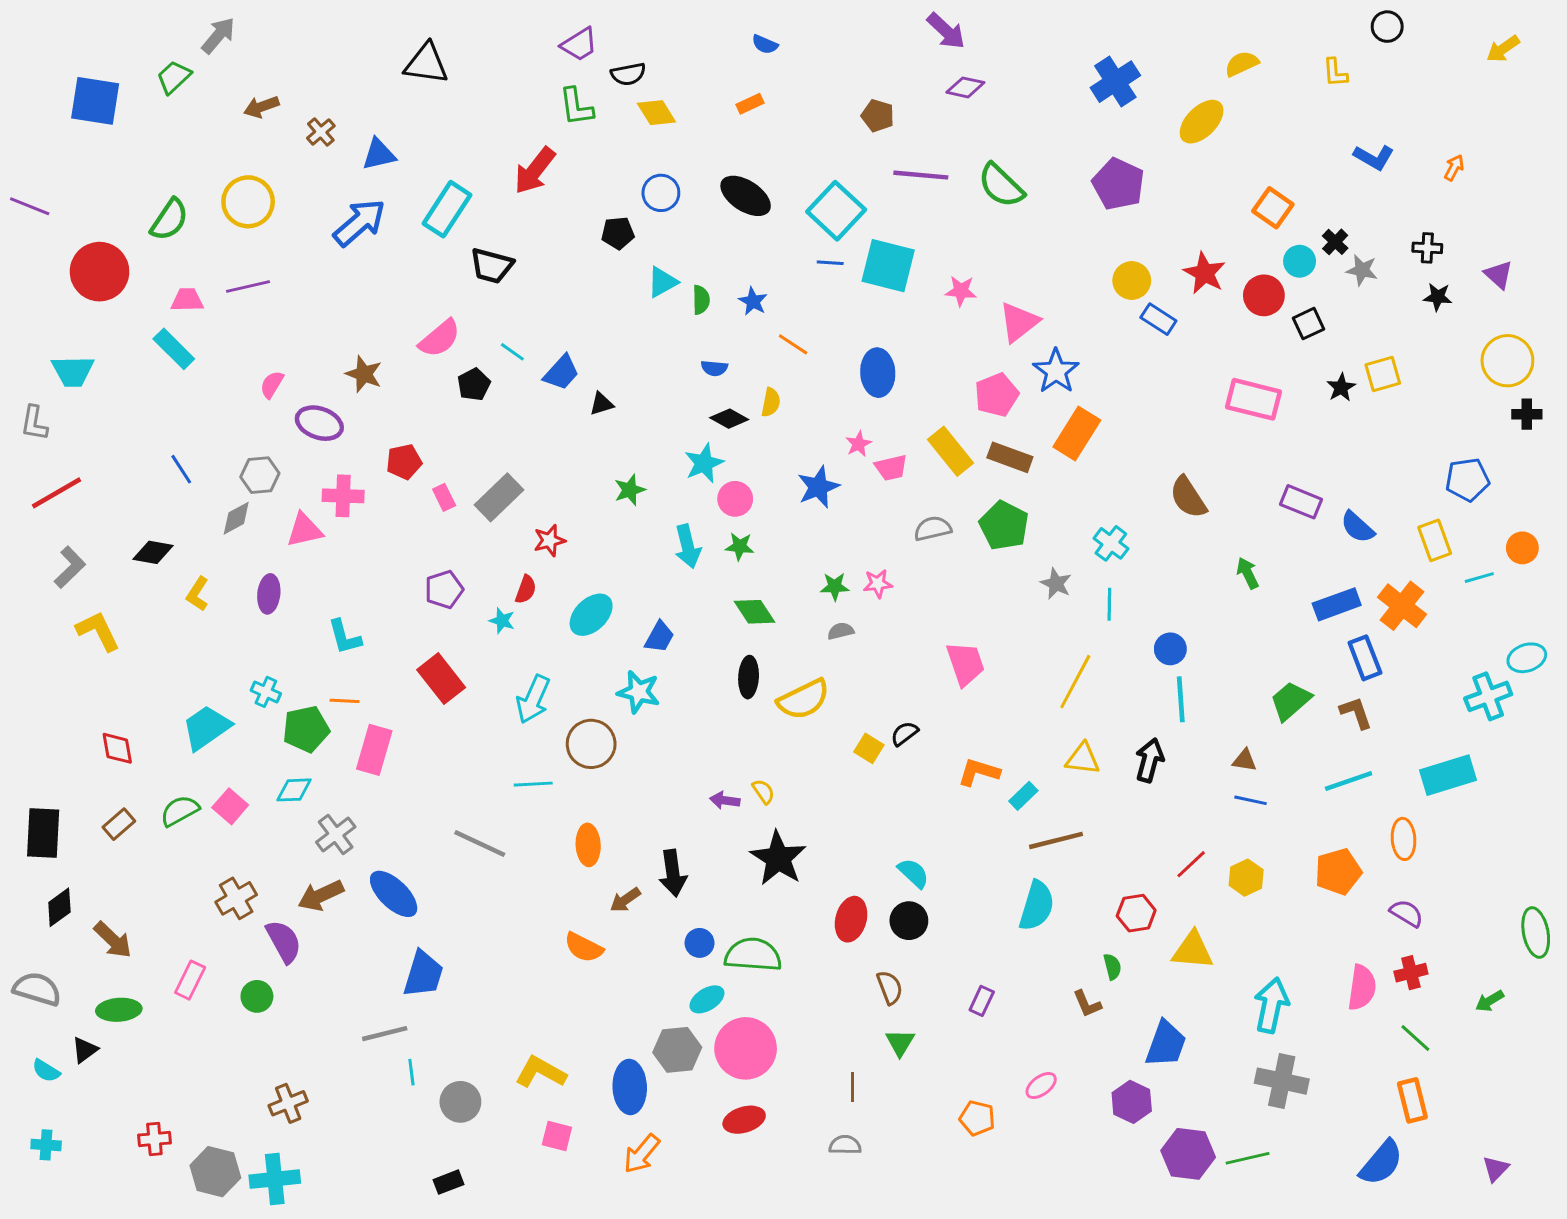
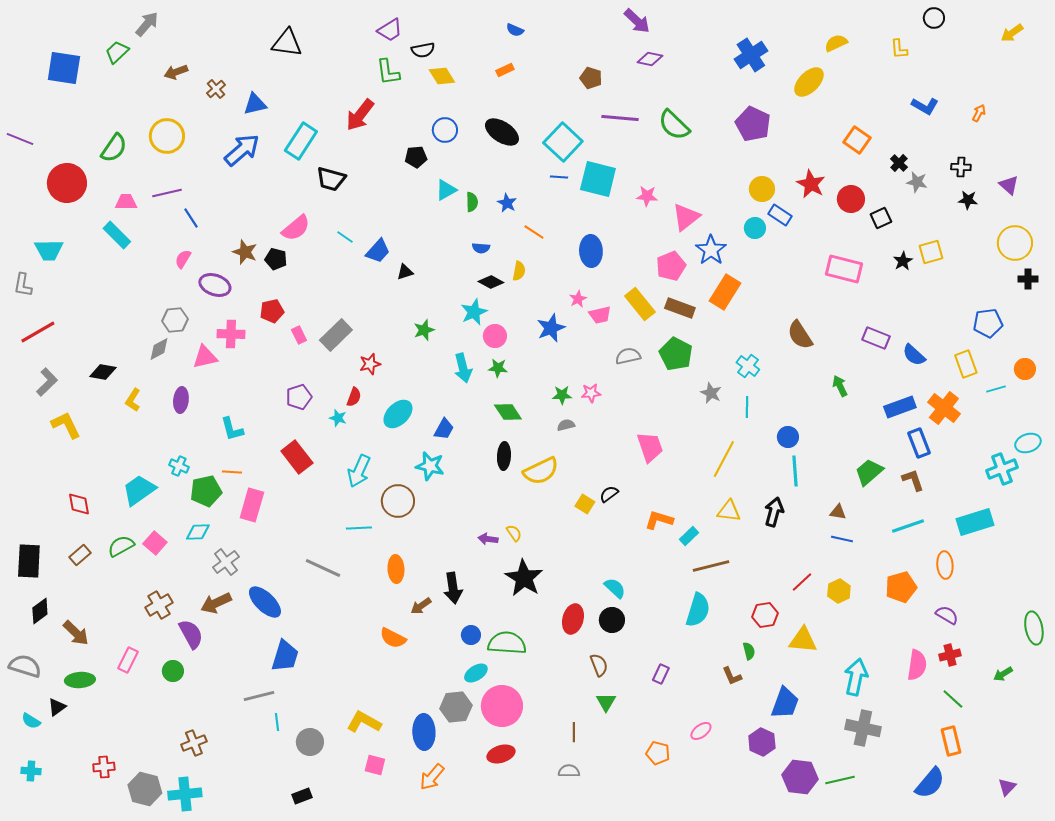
cyan circle: (1300, 261) -> (755, 228), moved
black pentagon: (474, 384) -> (276, 259), moved, turned -30
blue line: (181, 469) -> (191, 218), moved

